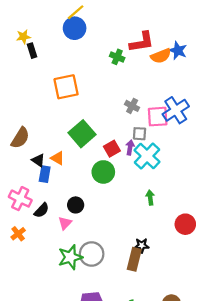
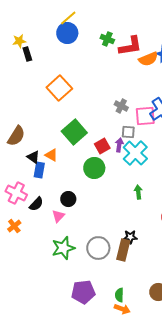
green cross: (117, 57) -> (107, 39), moved
orange square: (66, 87) -> (59, 88), turned -30
gray circle: (92, 254) -> (98, 248), moved

